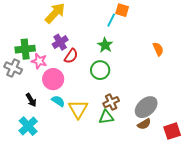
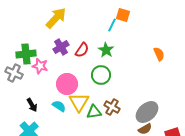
red semicircle: (71, 56) -> (82, 50), moved
pink circle: (53, 79) -> (67, 84), moved
brown cross: (111, 102) -> (112, 107), turned -35
yellow triangle: (78, 109) -> (79, 102), moved
green triangle: (106, 117) -> (94, 112), moved

